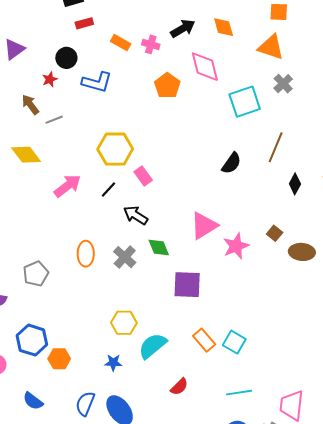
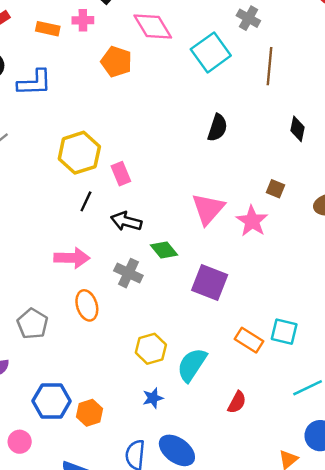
brown line: (276, 147) -> (270, 66), moved
pink rectangle: (143, 176) -> (121, 174), turned 30
pink arrow: (68, 186) -> (72, 258), moved, turned 56
brown square: (275, 233) -> (275, 189), moved
orange ellipse: (86, 254) -> (87, 305), moved
purple square: (187, 285) -> (210, 283), turned 36

